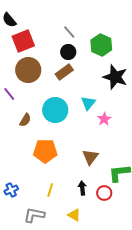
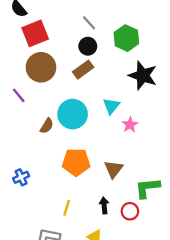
brown semicircle: (25, 120) -> (47, 126), moved
orange pentagon: (45, 151) -> (76, 162), moved
blue cross: (11, 190) -> (21, 177), moved

